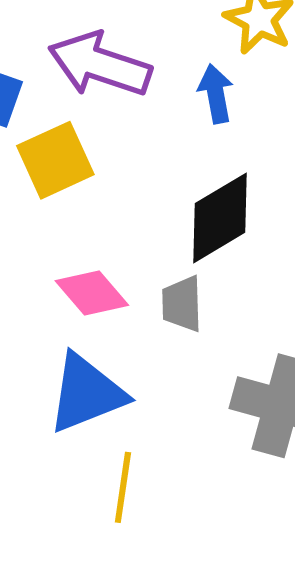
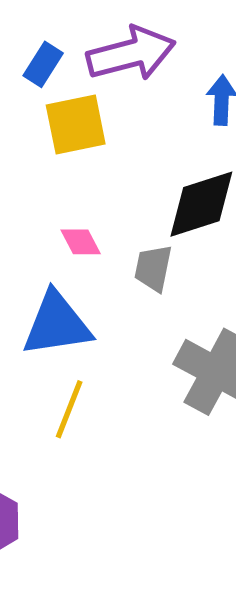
purple arrow: (100, 65) -> (131, 54), turned 134
pink diamond: (92, 293) -> (81, 242), size x0.7

